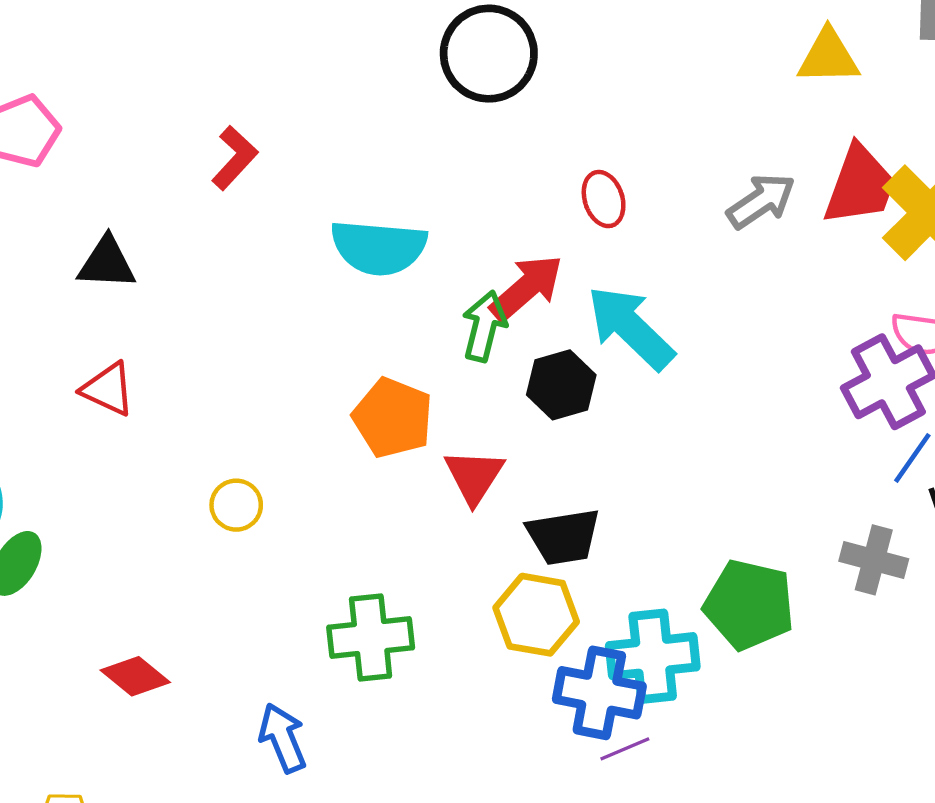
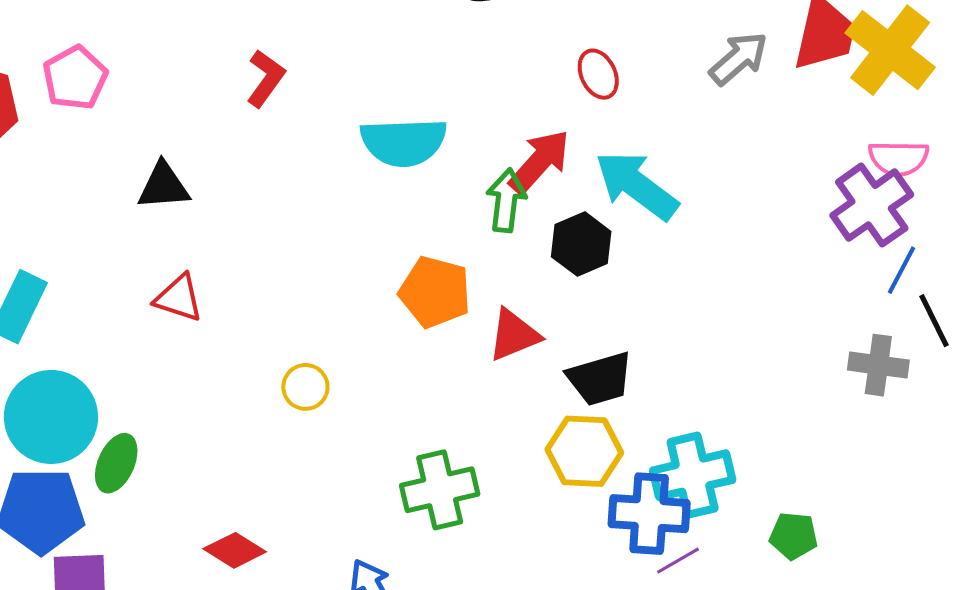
red triangle: (474, 476) -> (514, 335), turned 42
green pentagon: (749, 605) -> (794, 536), moved, size x0.6

